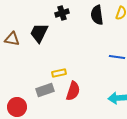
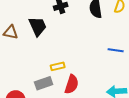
black trapezoid: (39, 33) -> (38, 26), turned 130

